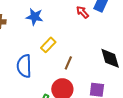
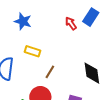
yellow rectangle: (48, 45) -> (32, 51), turned 56

